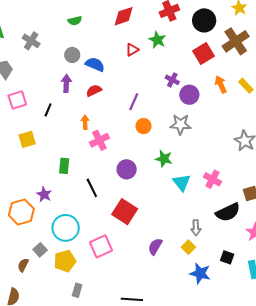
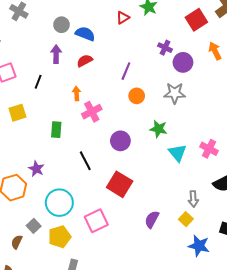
green rectangle: (64, 166) -> (56, 130), moved

